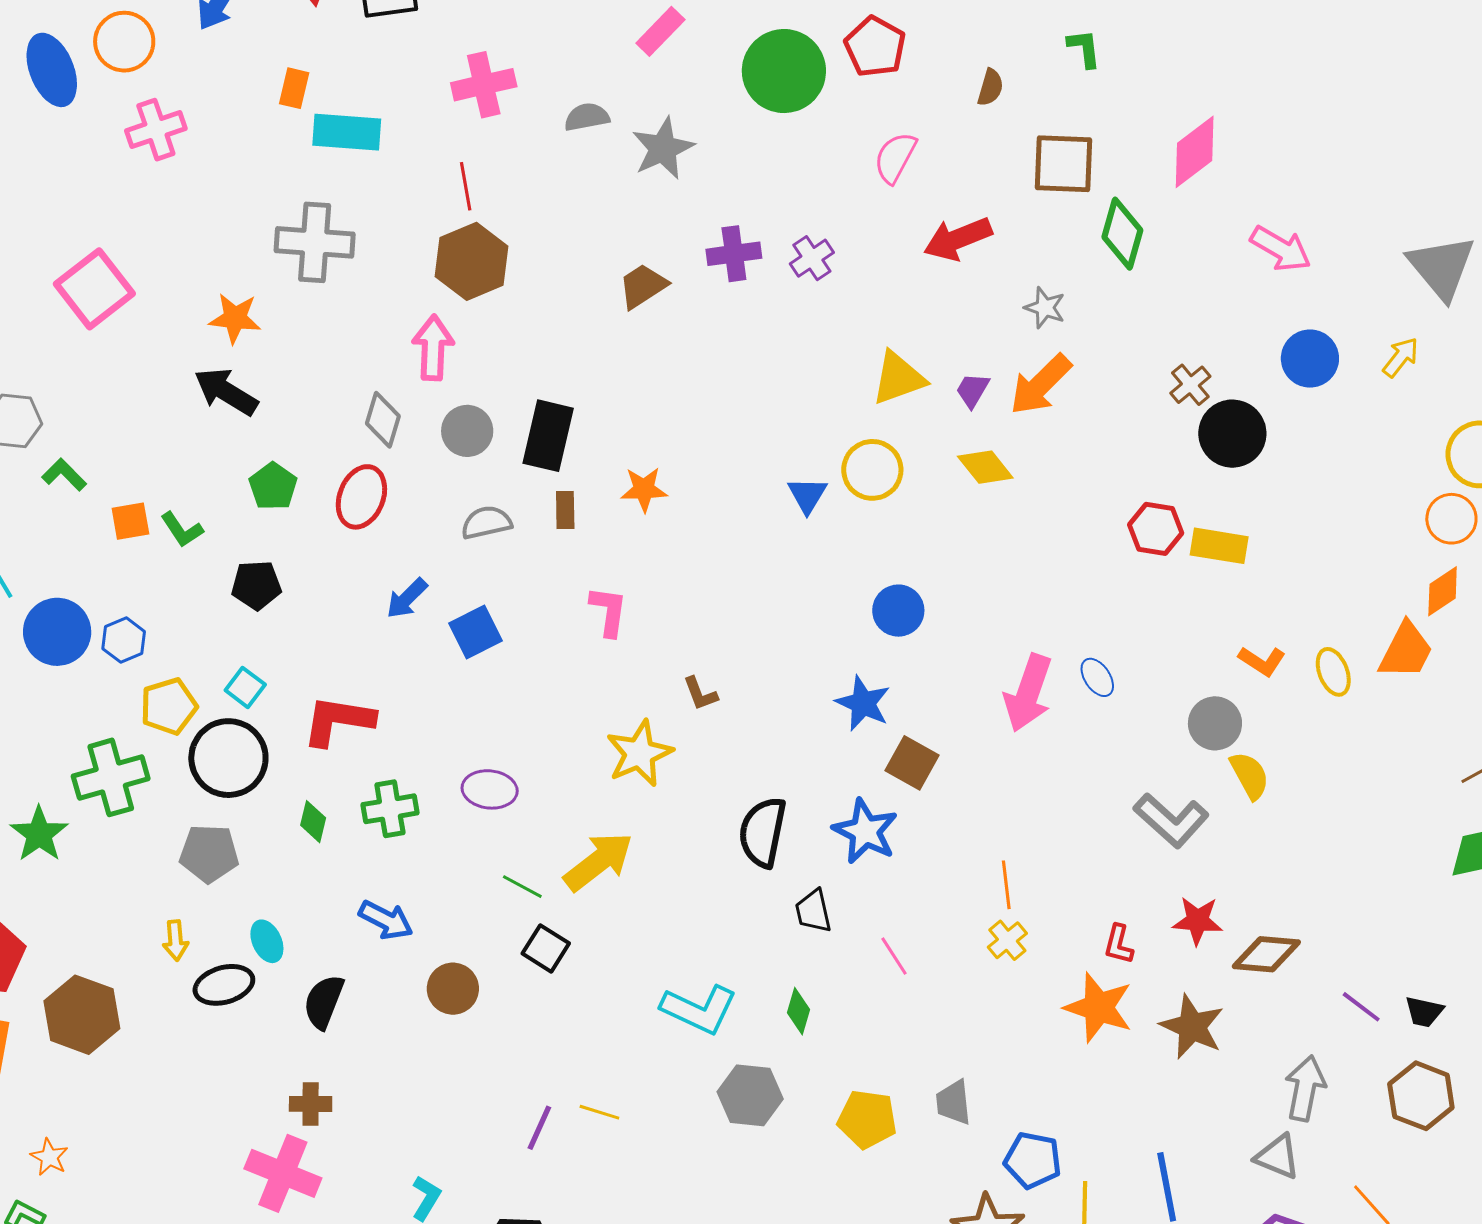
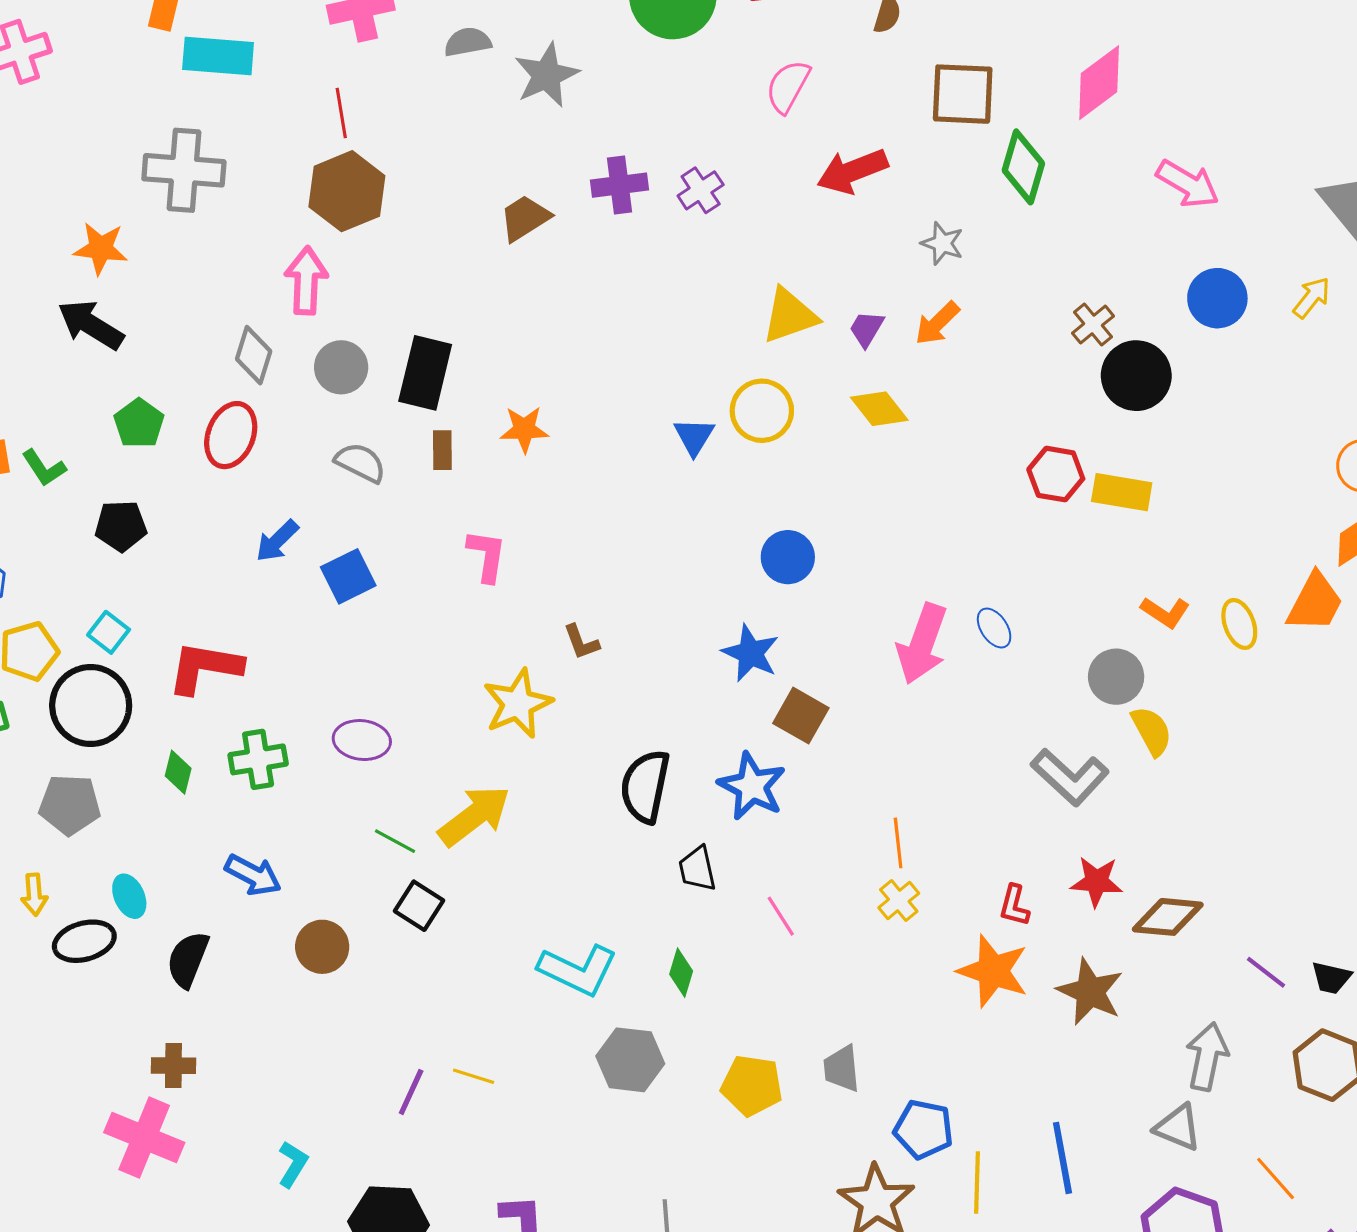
orange arrow: (1041, 385) -> (937, 323), size x0.7
gray semicircle: (486, 523) -> (360, 463), turned 39

